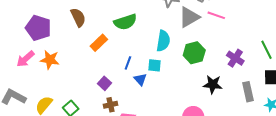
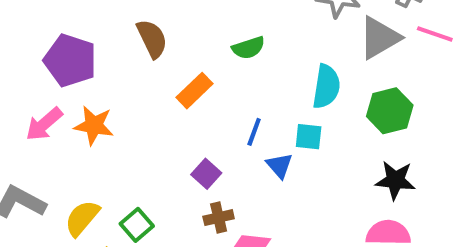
green semicircle: (125, 22) -> (248, 48), size x0.7
black star: (213, 84) -> (395, 180), moved

